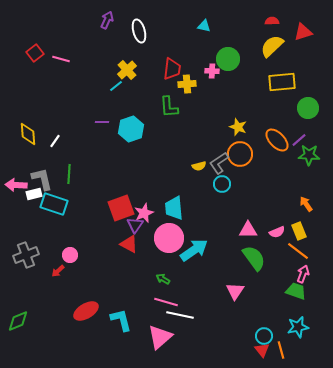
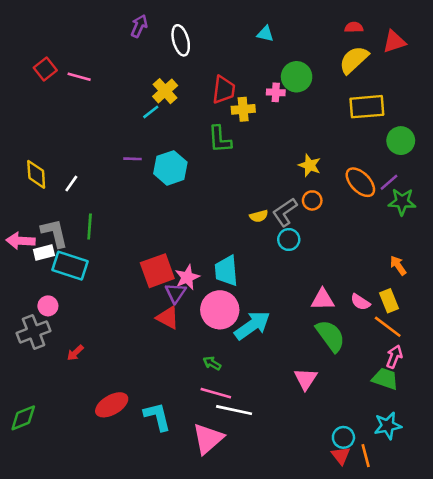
orange circle: (240, 154) -> (312, 200), size x0.6
pink semicircle: (277, 232) -> (360, 302), turned 56
pink circle: (70, 255) -> (48, 306), moved

